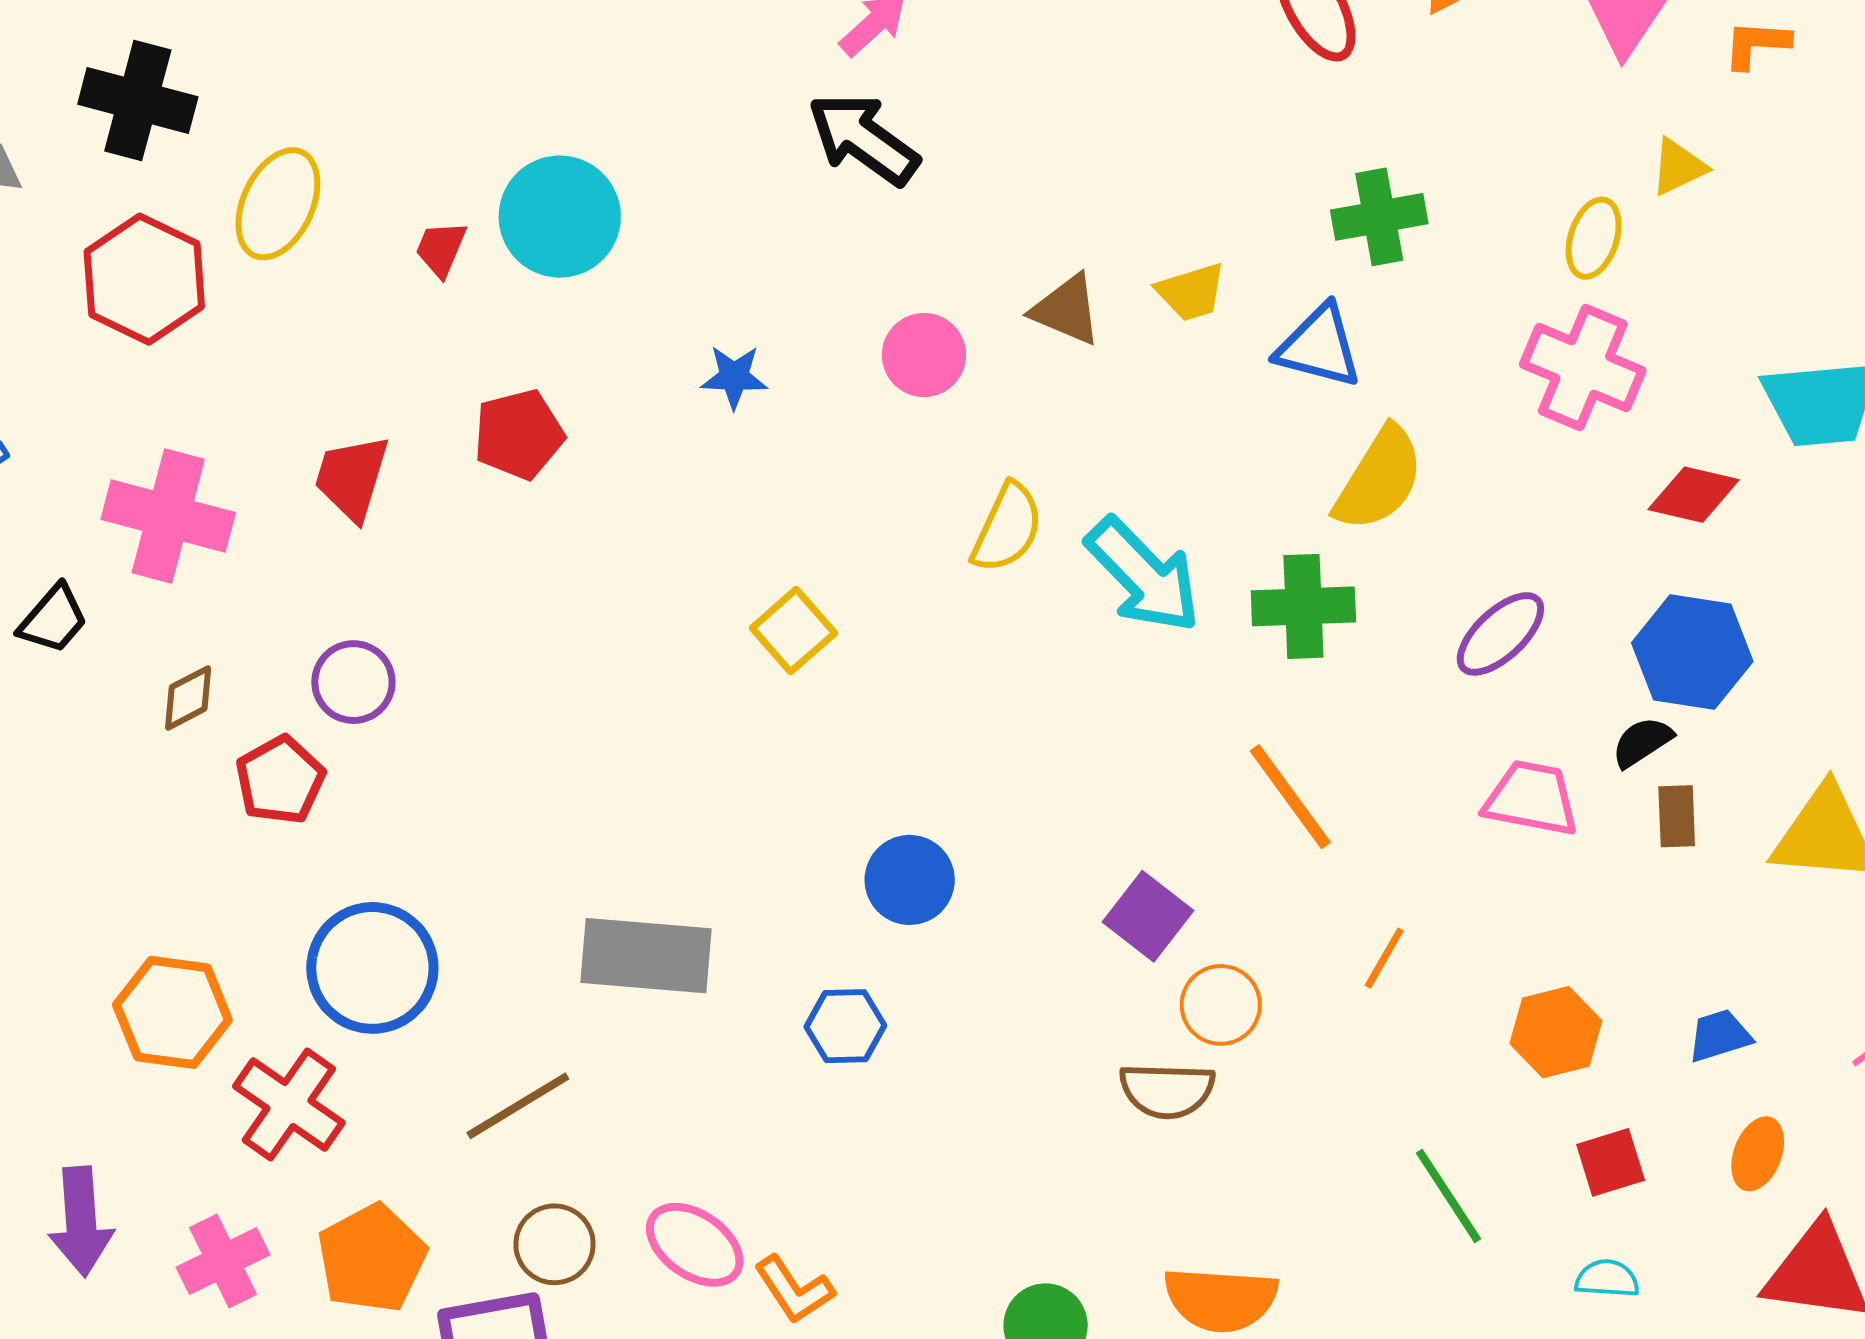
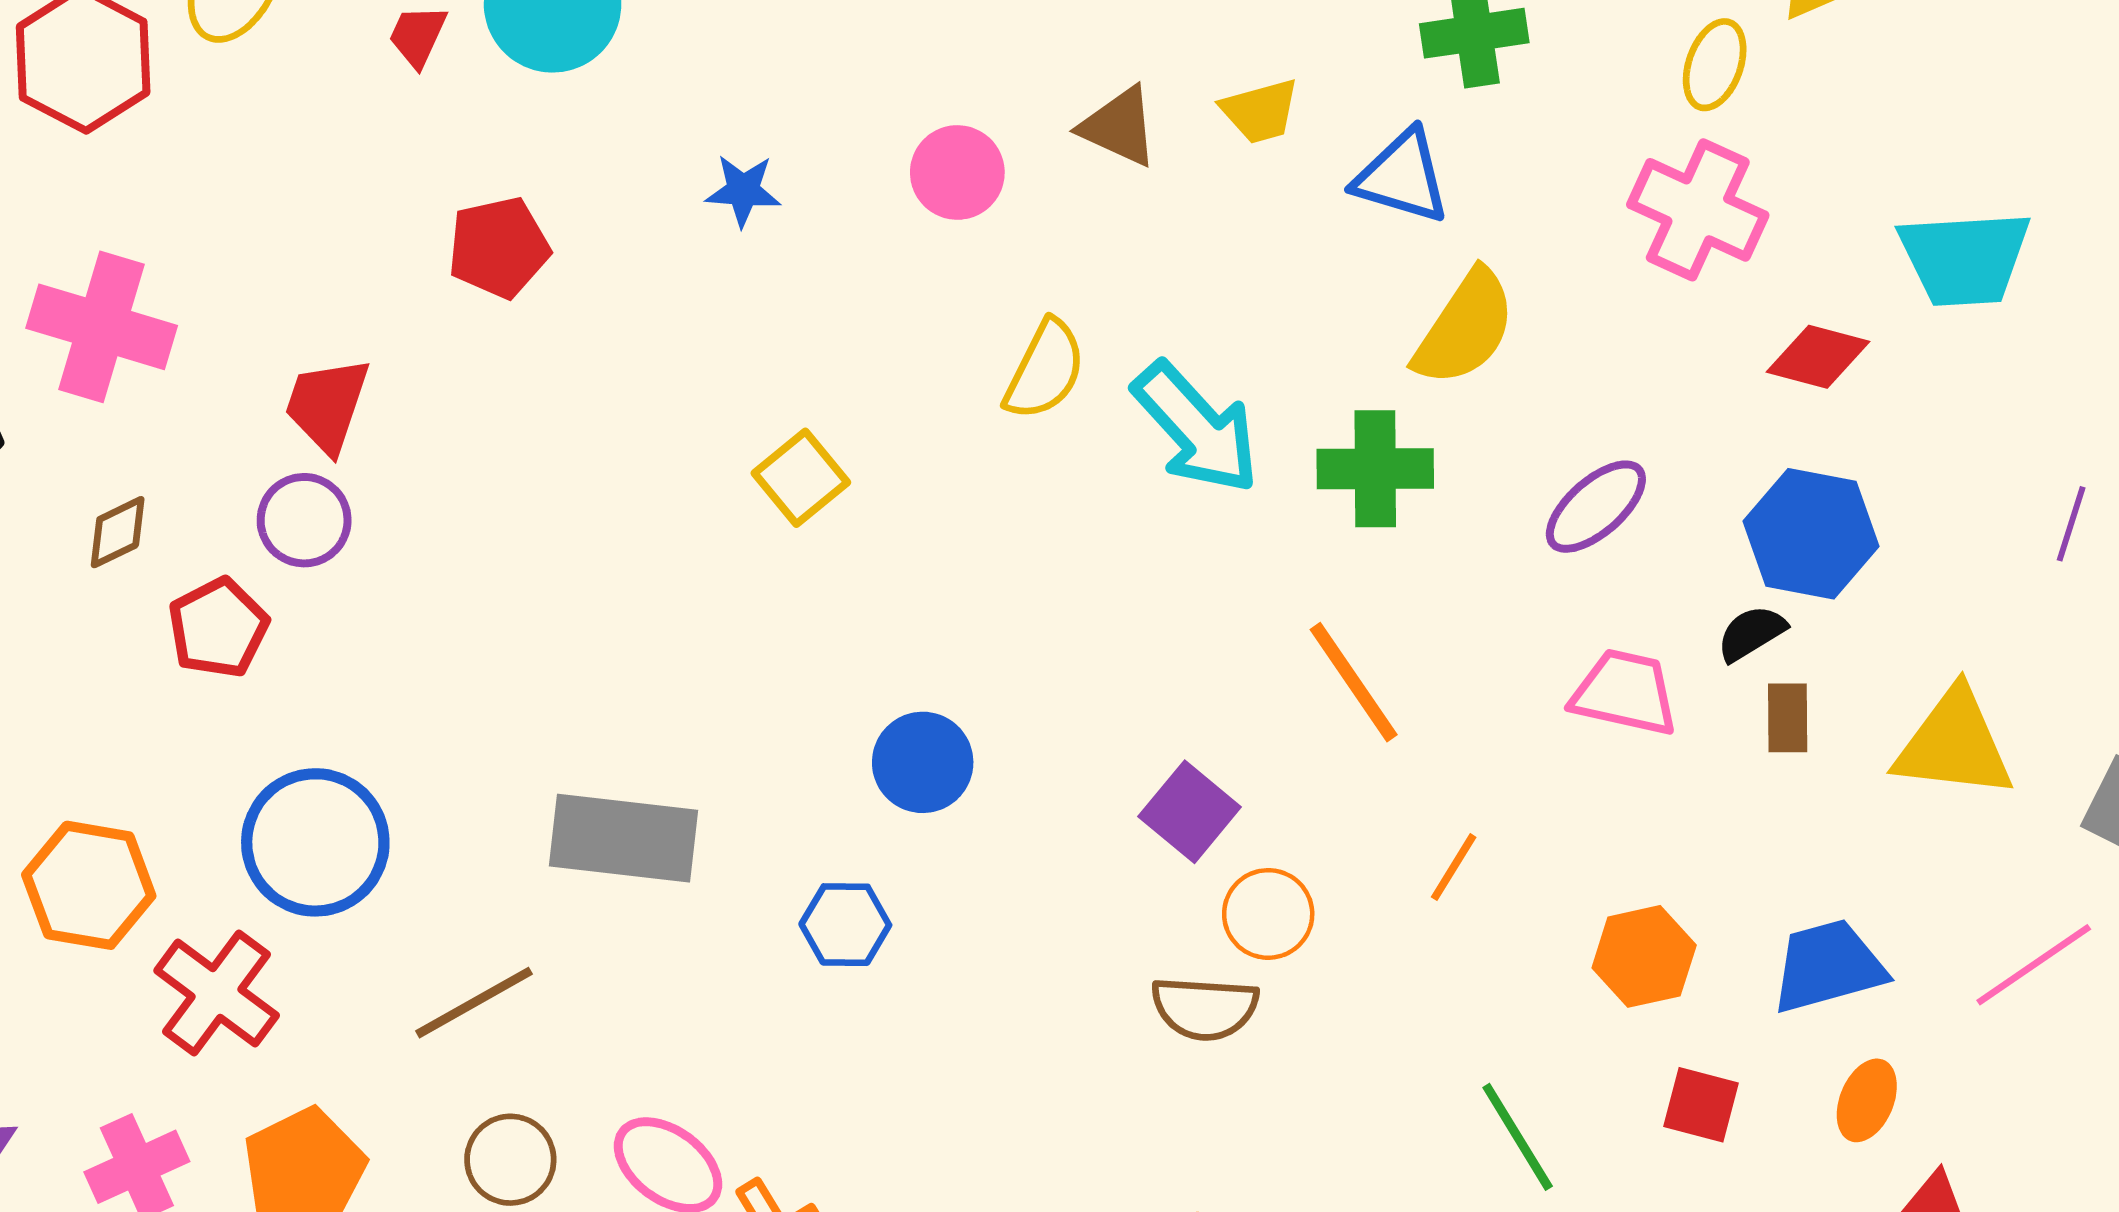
red trapezoid: (352, 478) -> (327, 405), moved
blue trapezoid: (1720, 1036) -> (1828, 966), size x1.6
red square: (1611, 1162) -> (1701, 1105), turned 30

